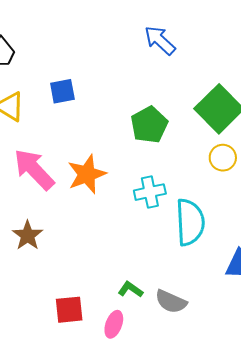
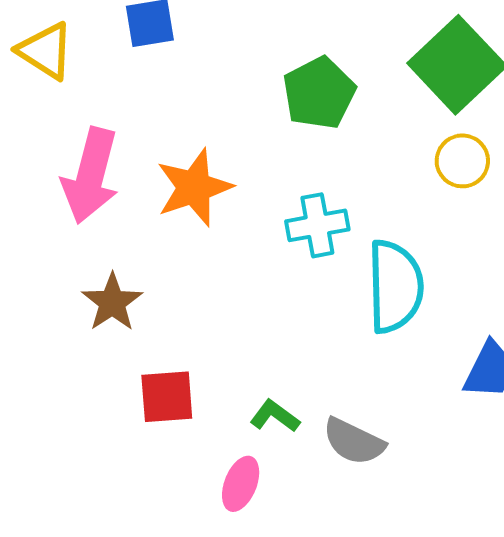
pink arrow: (34, 169) -> (91, 176), turned -123
brown star: (28, 235) -> (112, 302), moved
red square: (69, 310) -> (167, 397), moved

